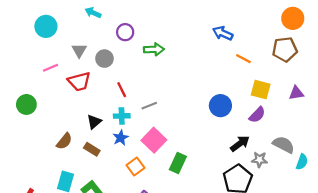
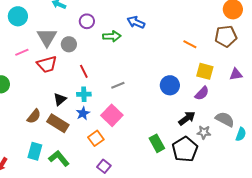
blue arrow: (223, 33) -> (136, 22), moved
gray triangle: (79, 51) -> (47, 37), size x1.5
gray line: (149, 106) -> (118, 85), moved
brown rectangle: (92, 149) -> (58, 123), size x1.5
green rectangle: (178, 163) -> (157, 143), moved, turned -54

